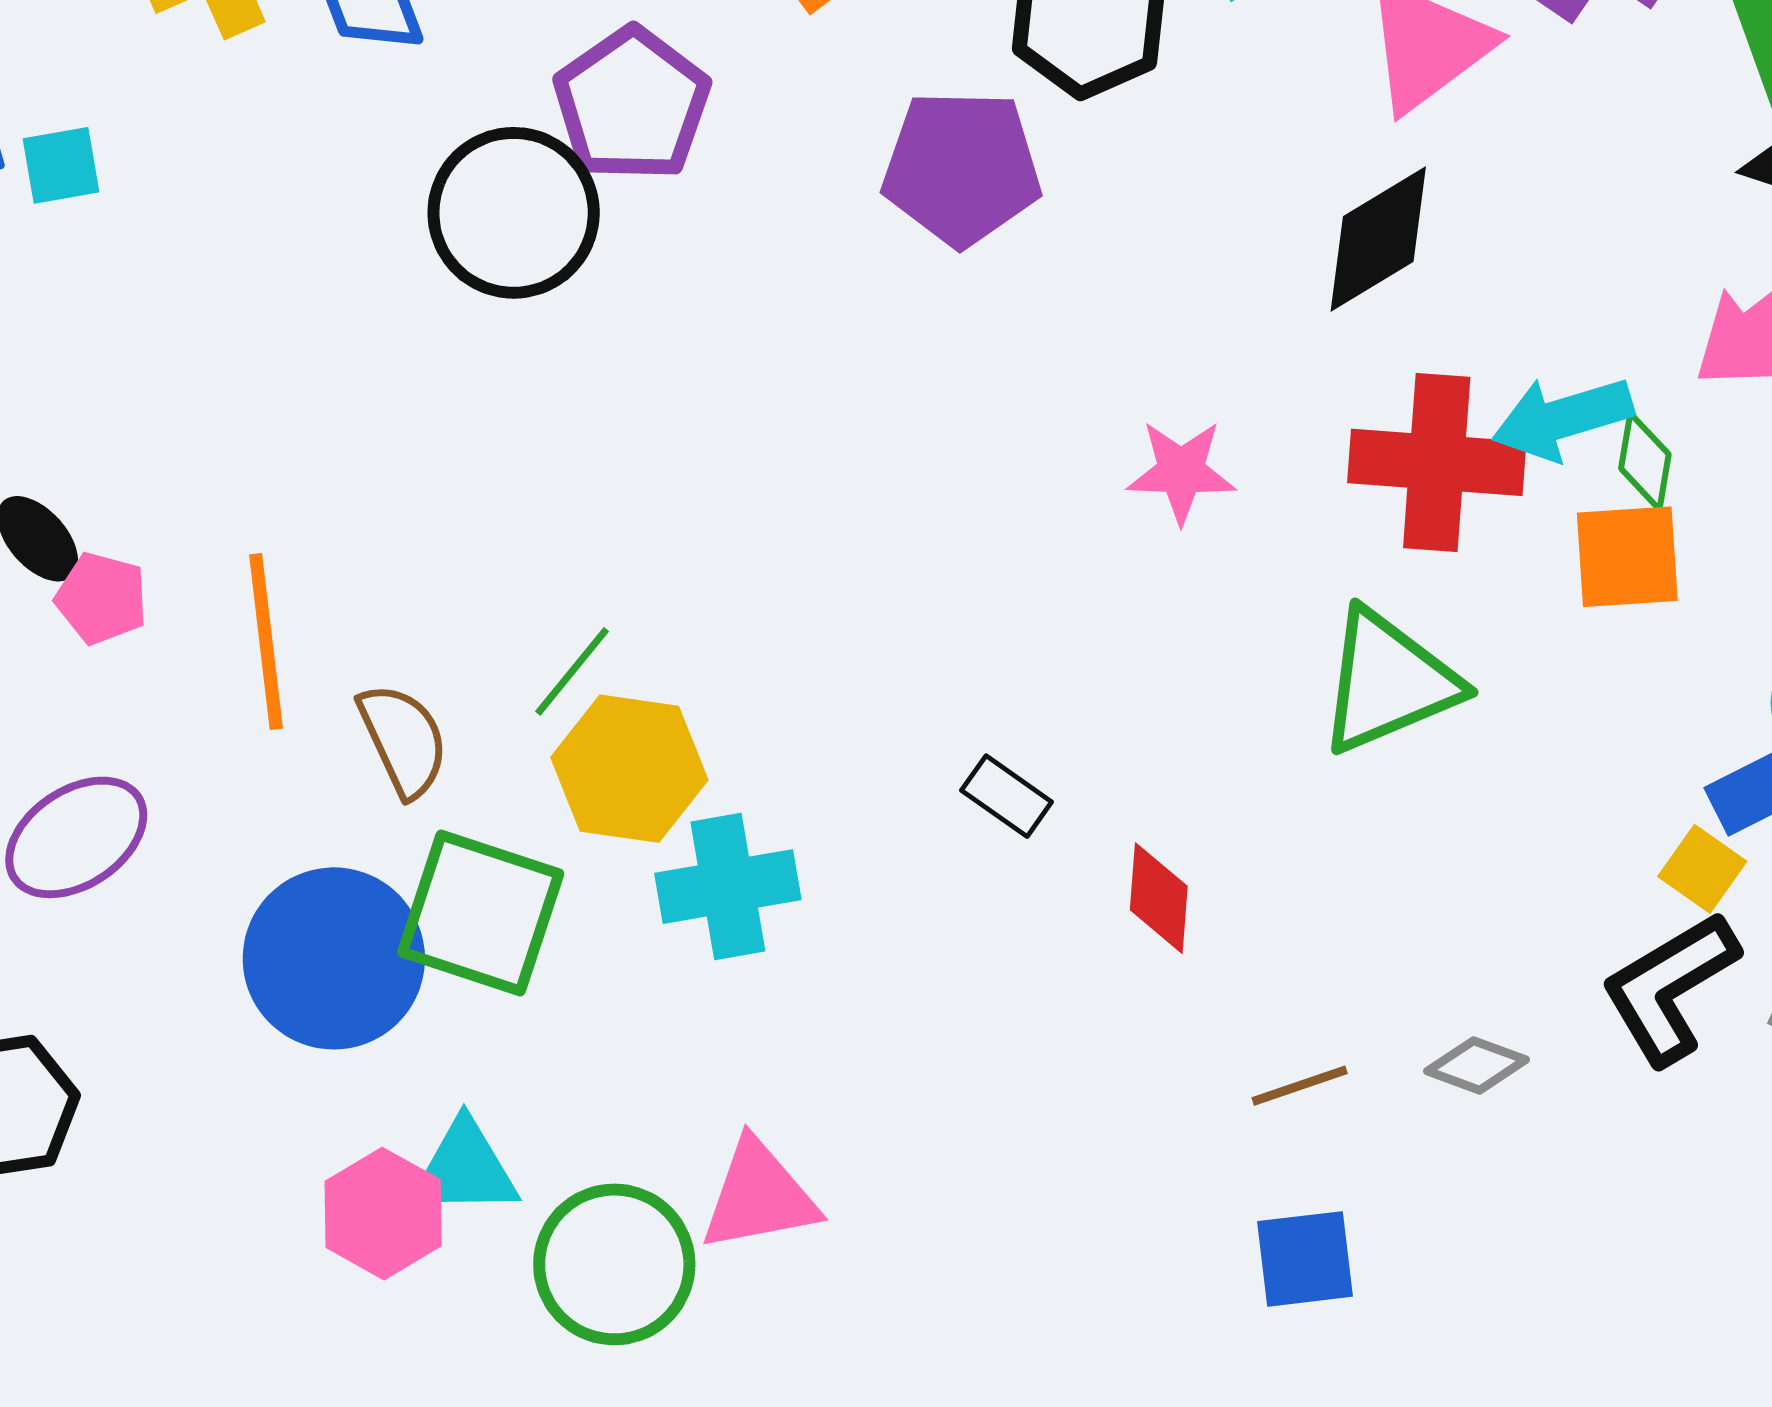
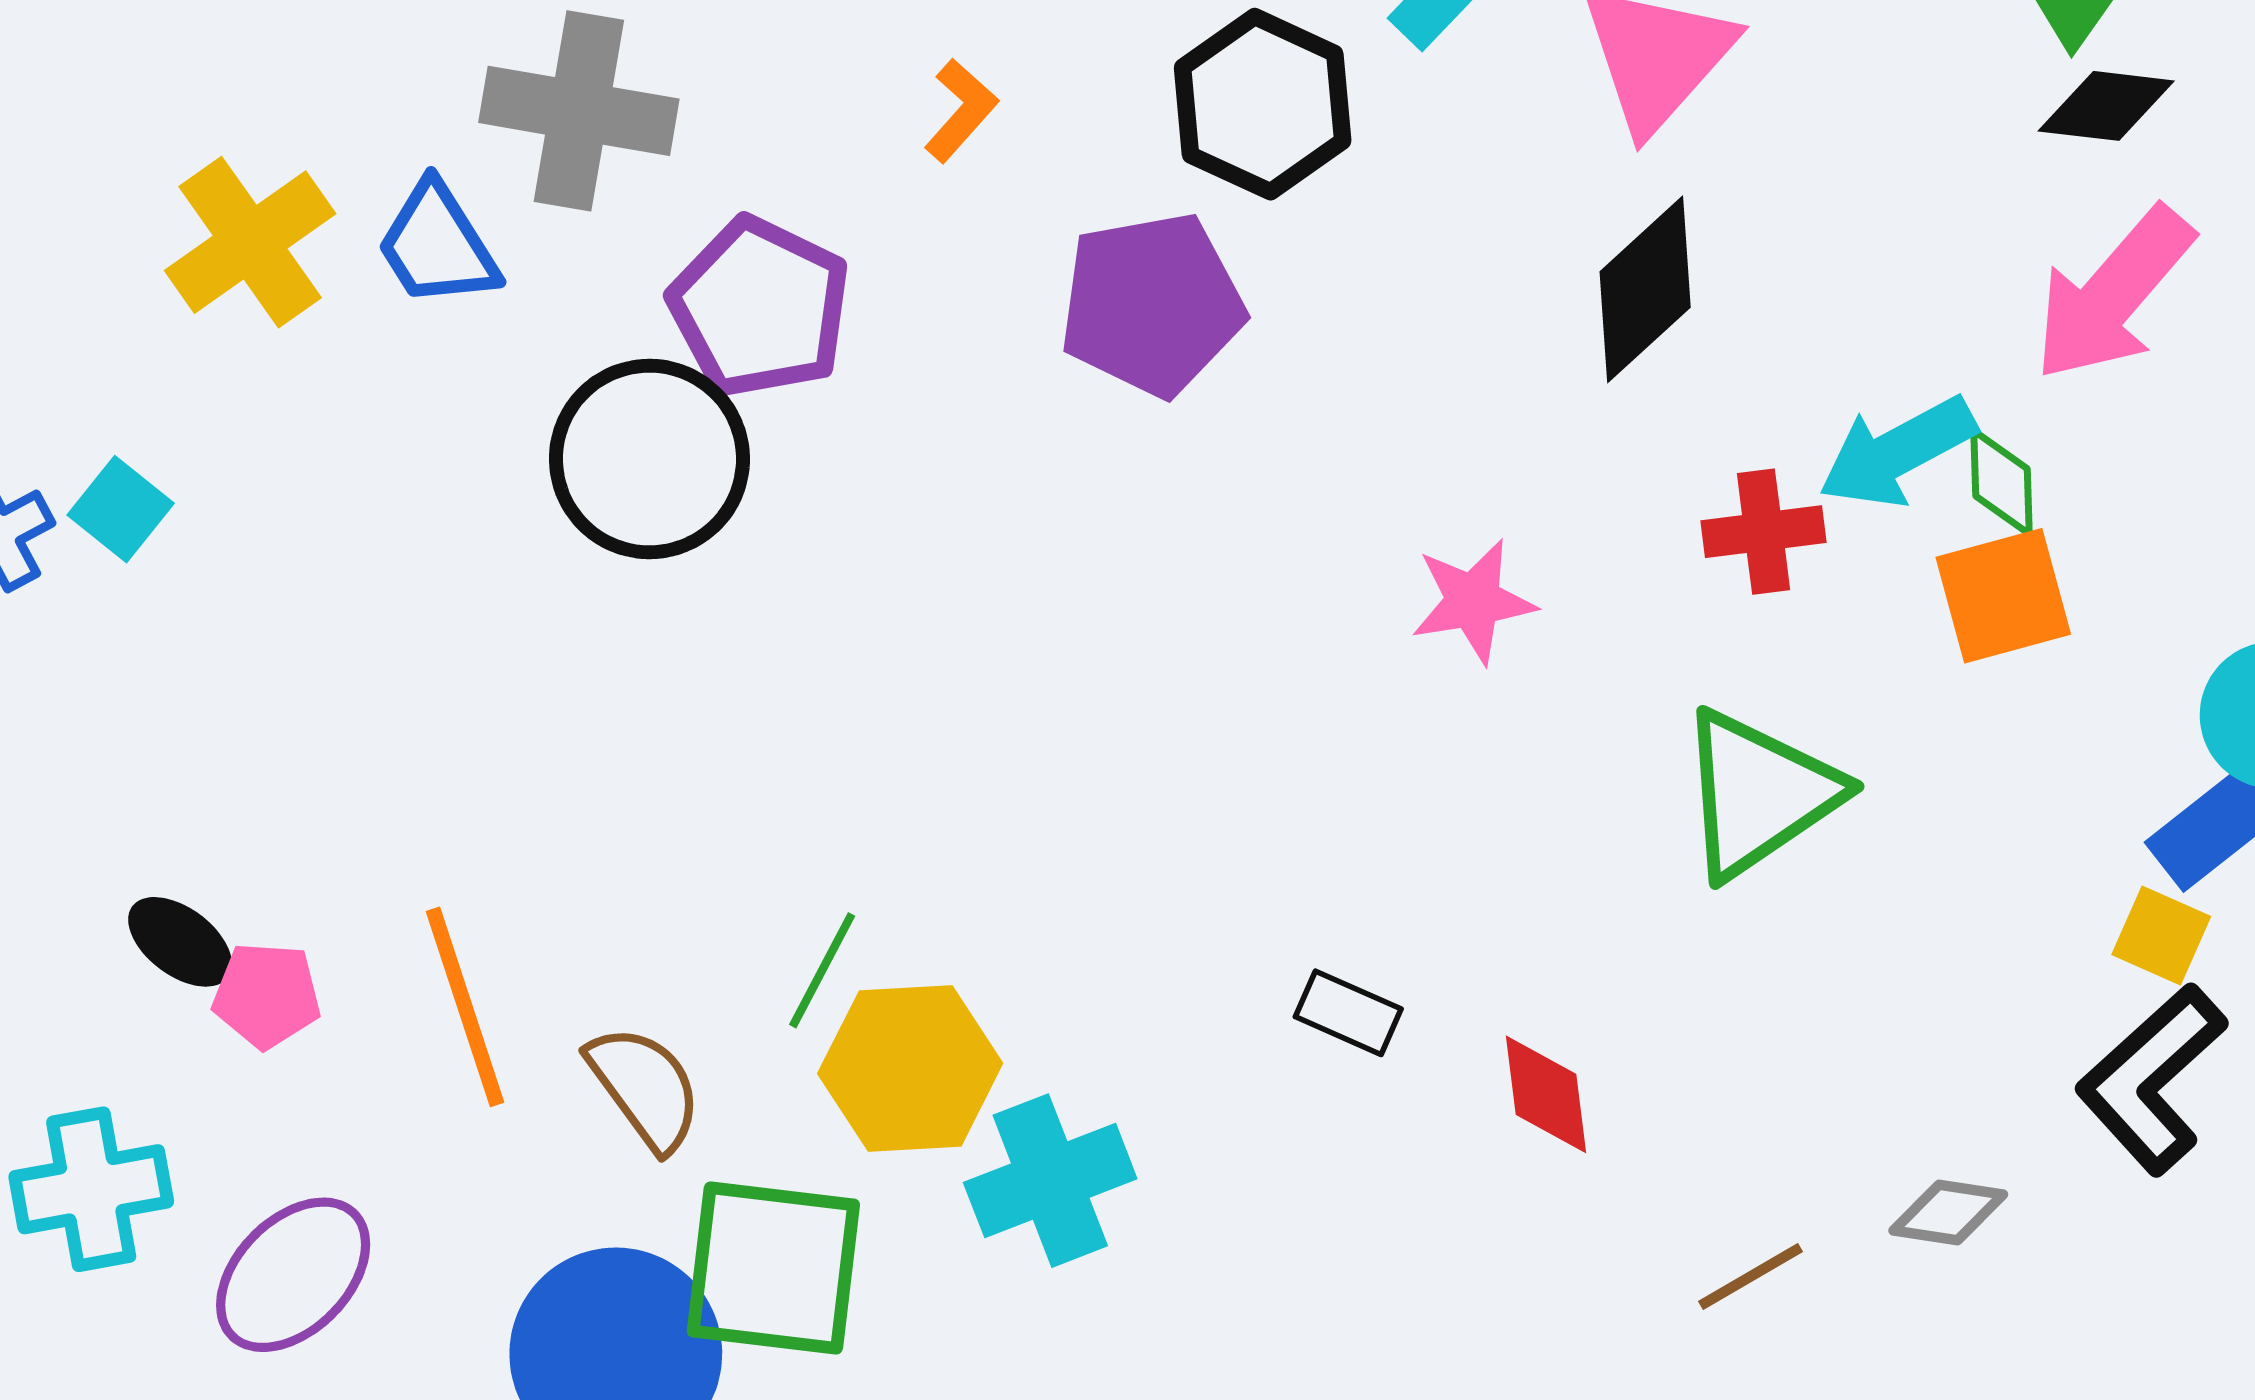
cyan square: (61, 165) -> (121, 509), turned -30
red cross: (1437, 462) -> (1764, 532), size x0.6

